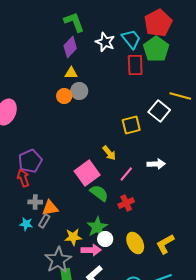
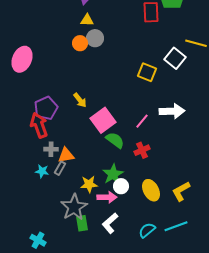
yellow square: (131, 125) -> (147, 72), turned 36
yellow arrow: (109, 153) -> (80, 100), moved
white arrow: (156, 164) -> (172, 111), size x1.4
red arrow: (23, 178) -> (39, 125), size x1.4

